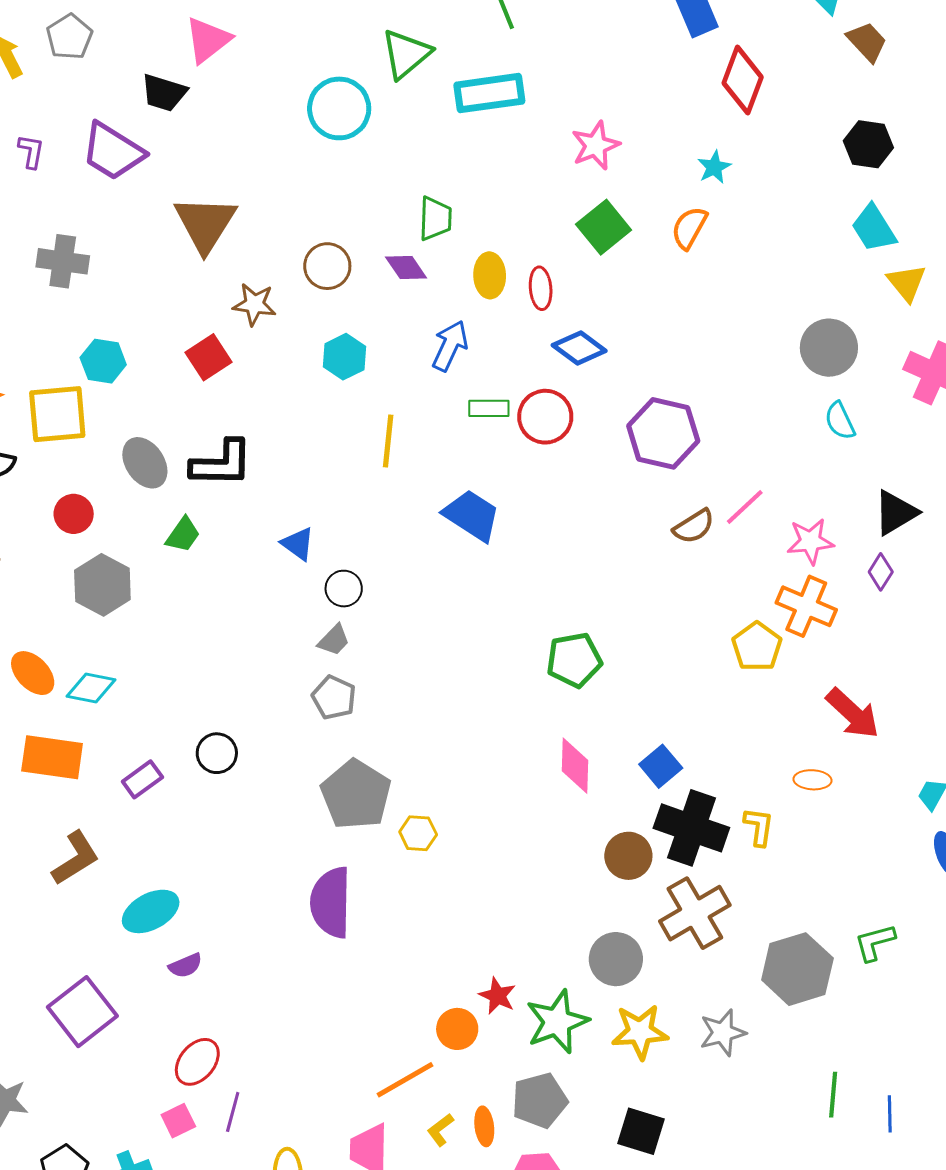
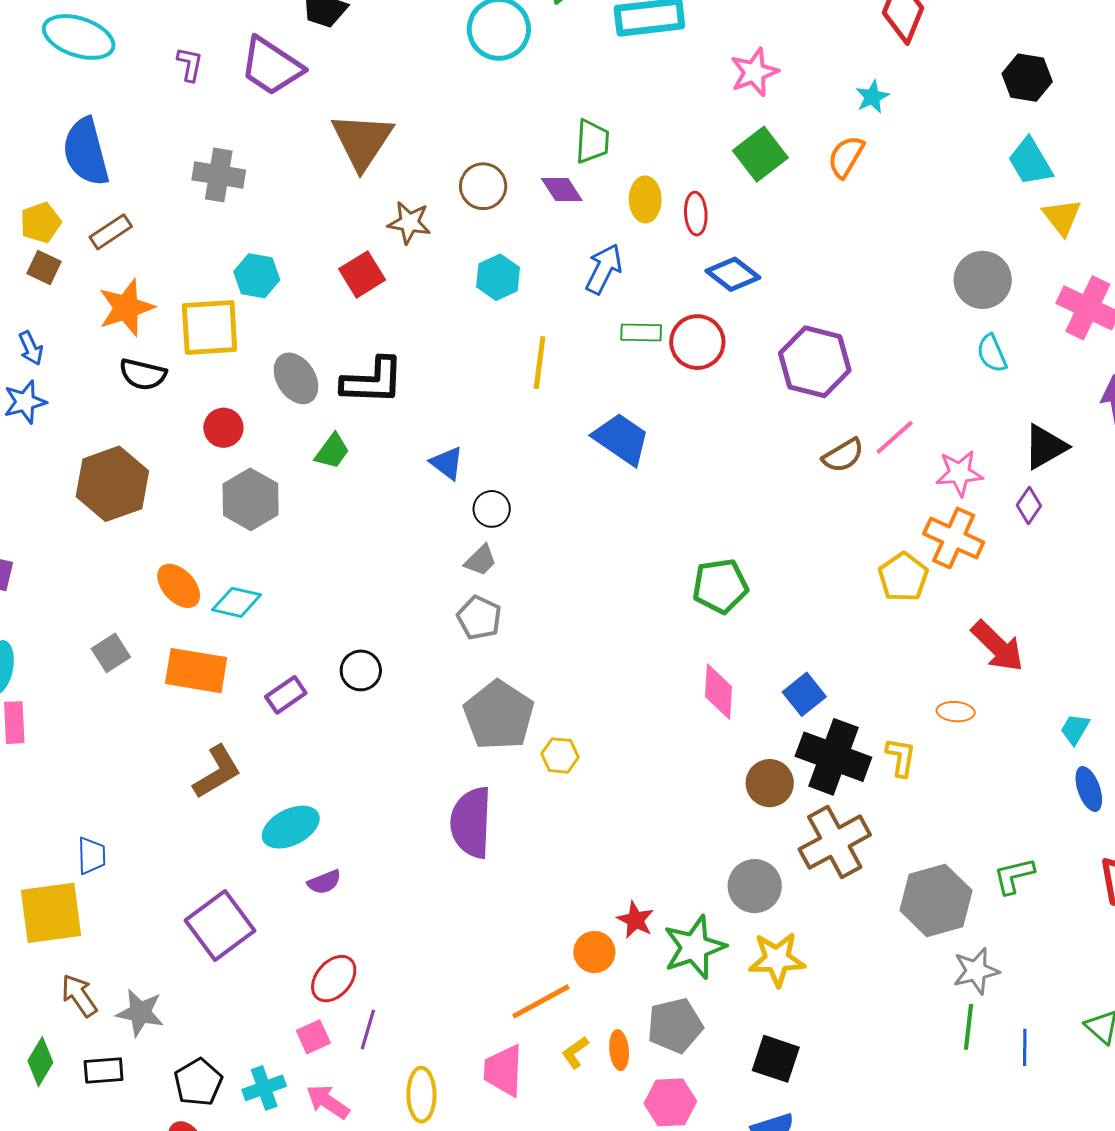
gray star: (723, 1033) -> (976, 971), moved

